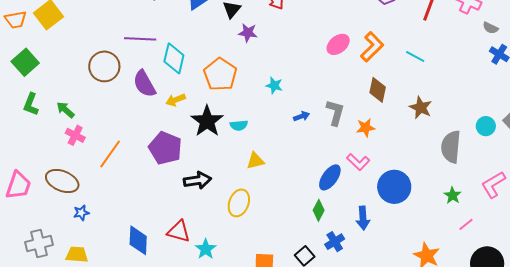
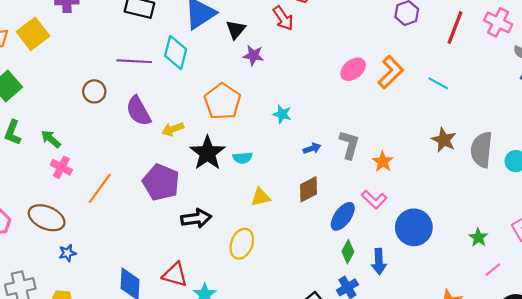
cyan diamond: (174, 58) -> (176, 52), moved
brown circle: (104, 66) -> (94, 91), size x0.7
brown diamond: (378, 90) -> (309, 189), moved, turned 50
orange star: (366, 128) -> (383, 162), turned -30
gray semicircle: (451, 147) -> (482, 150), moved
green diamond: (319, 210) -> (348, 252), moved

